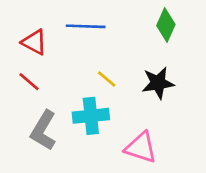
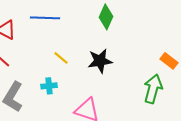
cyan cross: (91, 116) -> (49, 86), size x0.6

